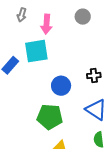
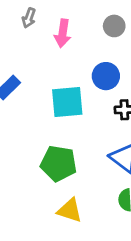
cyan square: (36, 51) -> (67, 102), moved
blue circle: (61, 86) -> (106, 76), moved

